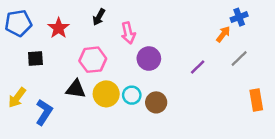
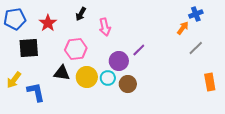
black square: (35, 59) -> (29, 48), size x1.5
purple circle: (149, 59) -> (119, 61), moved
purple line: (198, 67) -> (139, 50), moved
blue L-shape: (44, 112) -> (36, 92), turned -45

